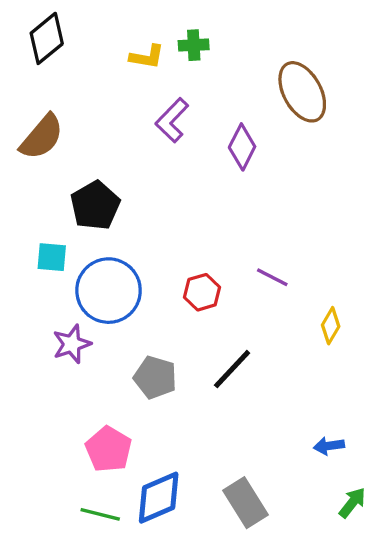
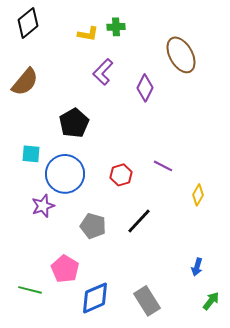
black pentagon: (95, 205) -> (74, 123), moved
blue arrow: (329, 446) -> (197, 267), turned -66
green line: (100, 514) -> (30, 290), moved

